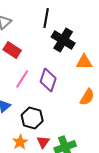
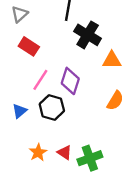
black hexagon: (32, 118) -> (52, 107), moved
red triangle: (43, 142) -> (65, 152), turned -32

